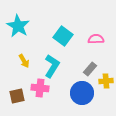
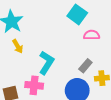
cyan square: (63, 36) -> (77, 14), moved
yellow arrow: (24, 61) -> (18, 46), moved

